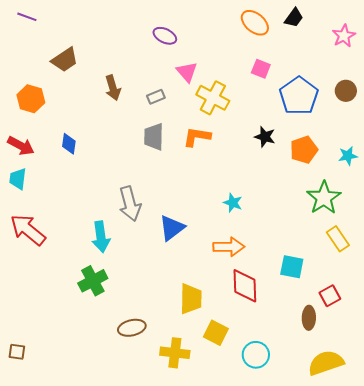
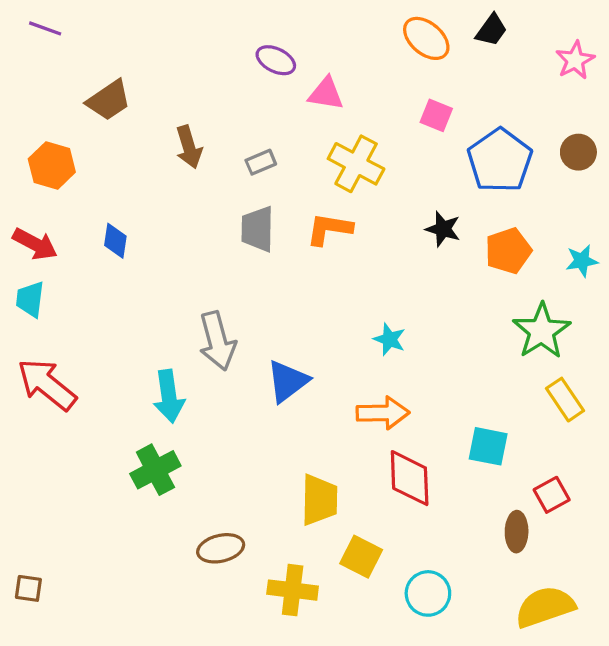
pink triangle: (187, 72) -> (326, 94), moved, turned -40

